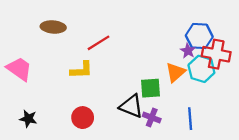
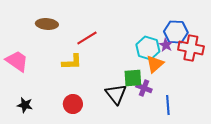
cyan hexagon: (201, 69) -> (148, 48), moved
black triangle: (131, 106) -> (116, 94), turned 30
purple cross: (152, 118) -> (144, 88), moved

